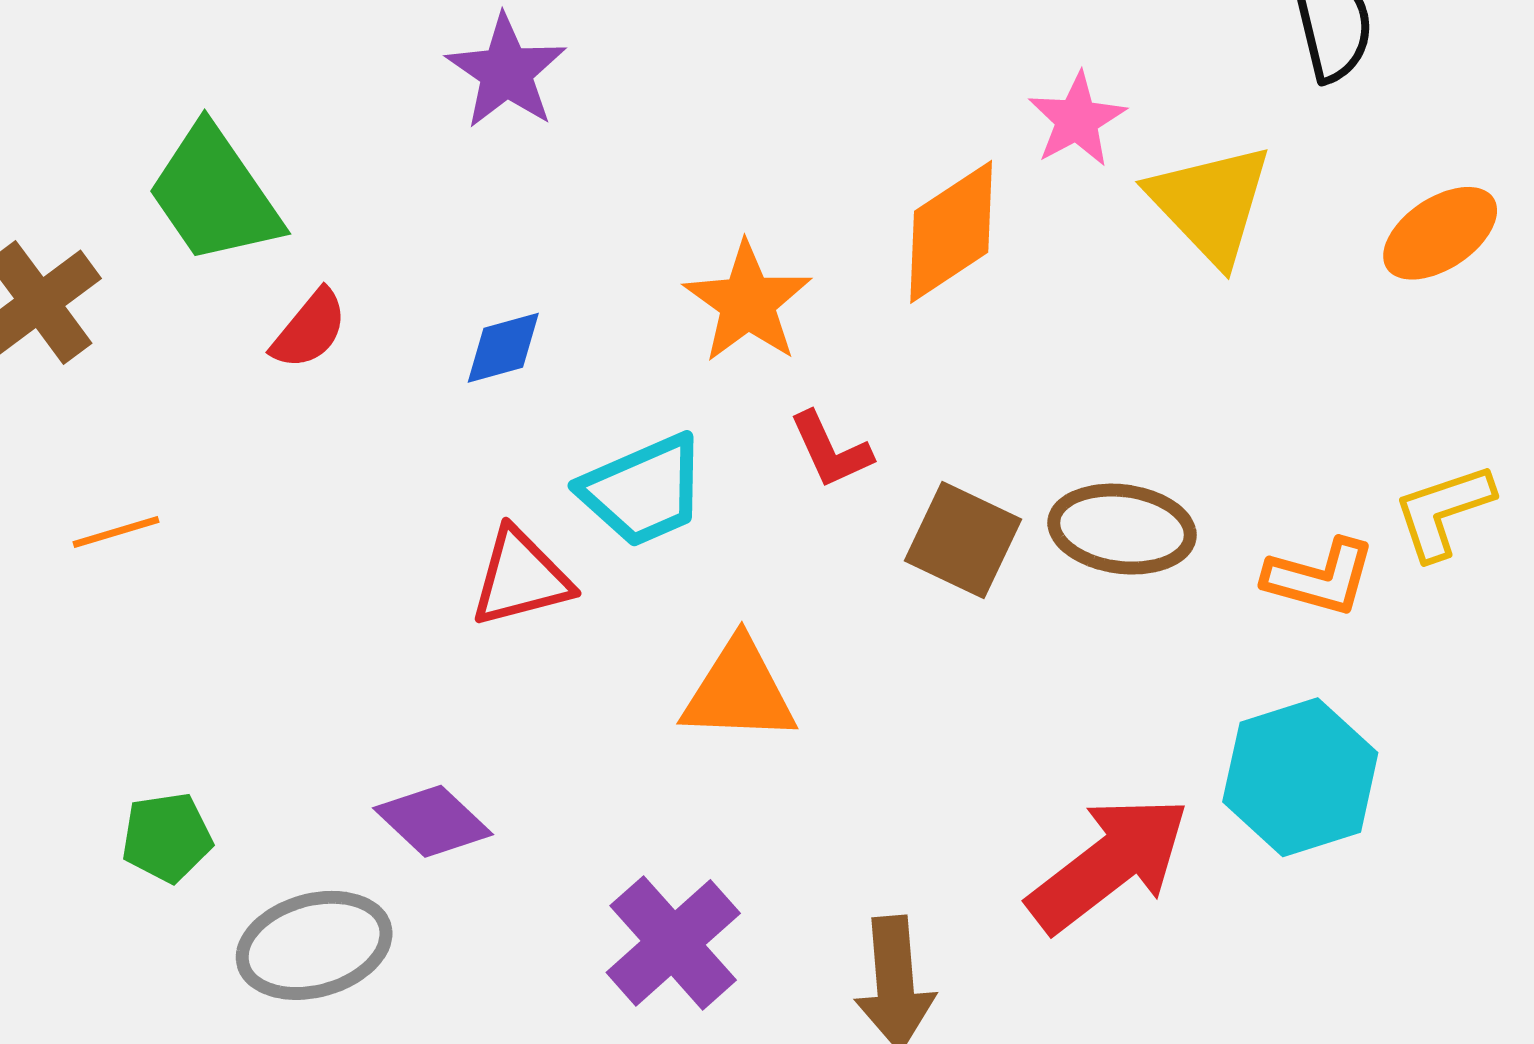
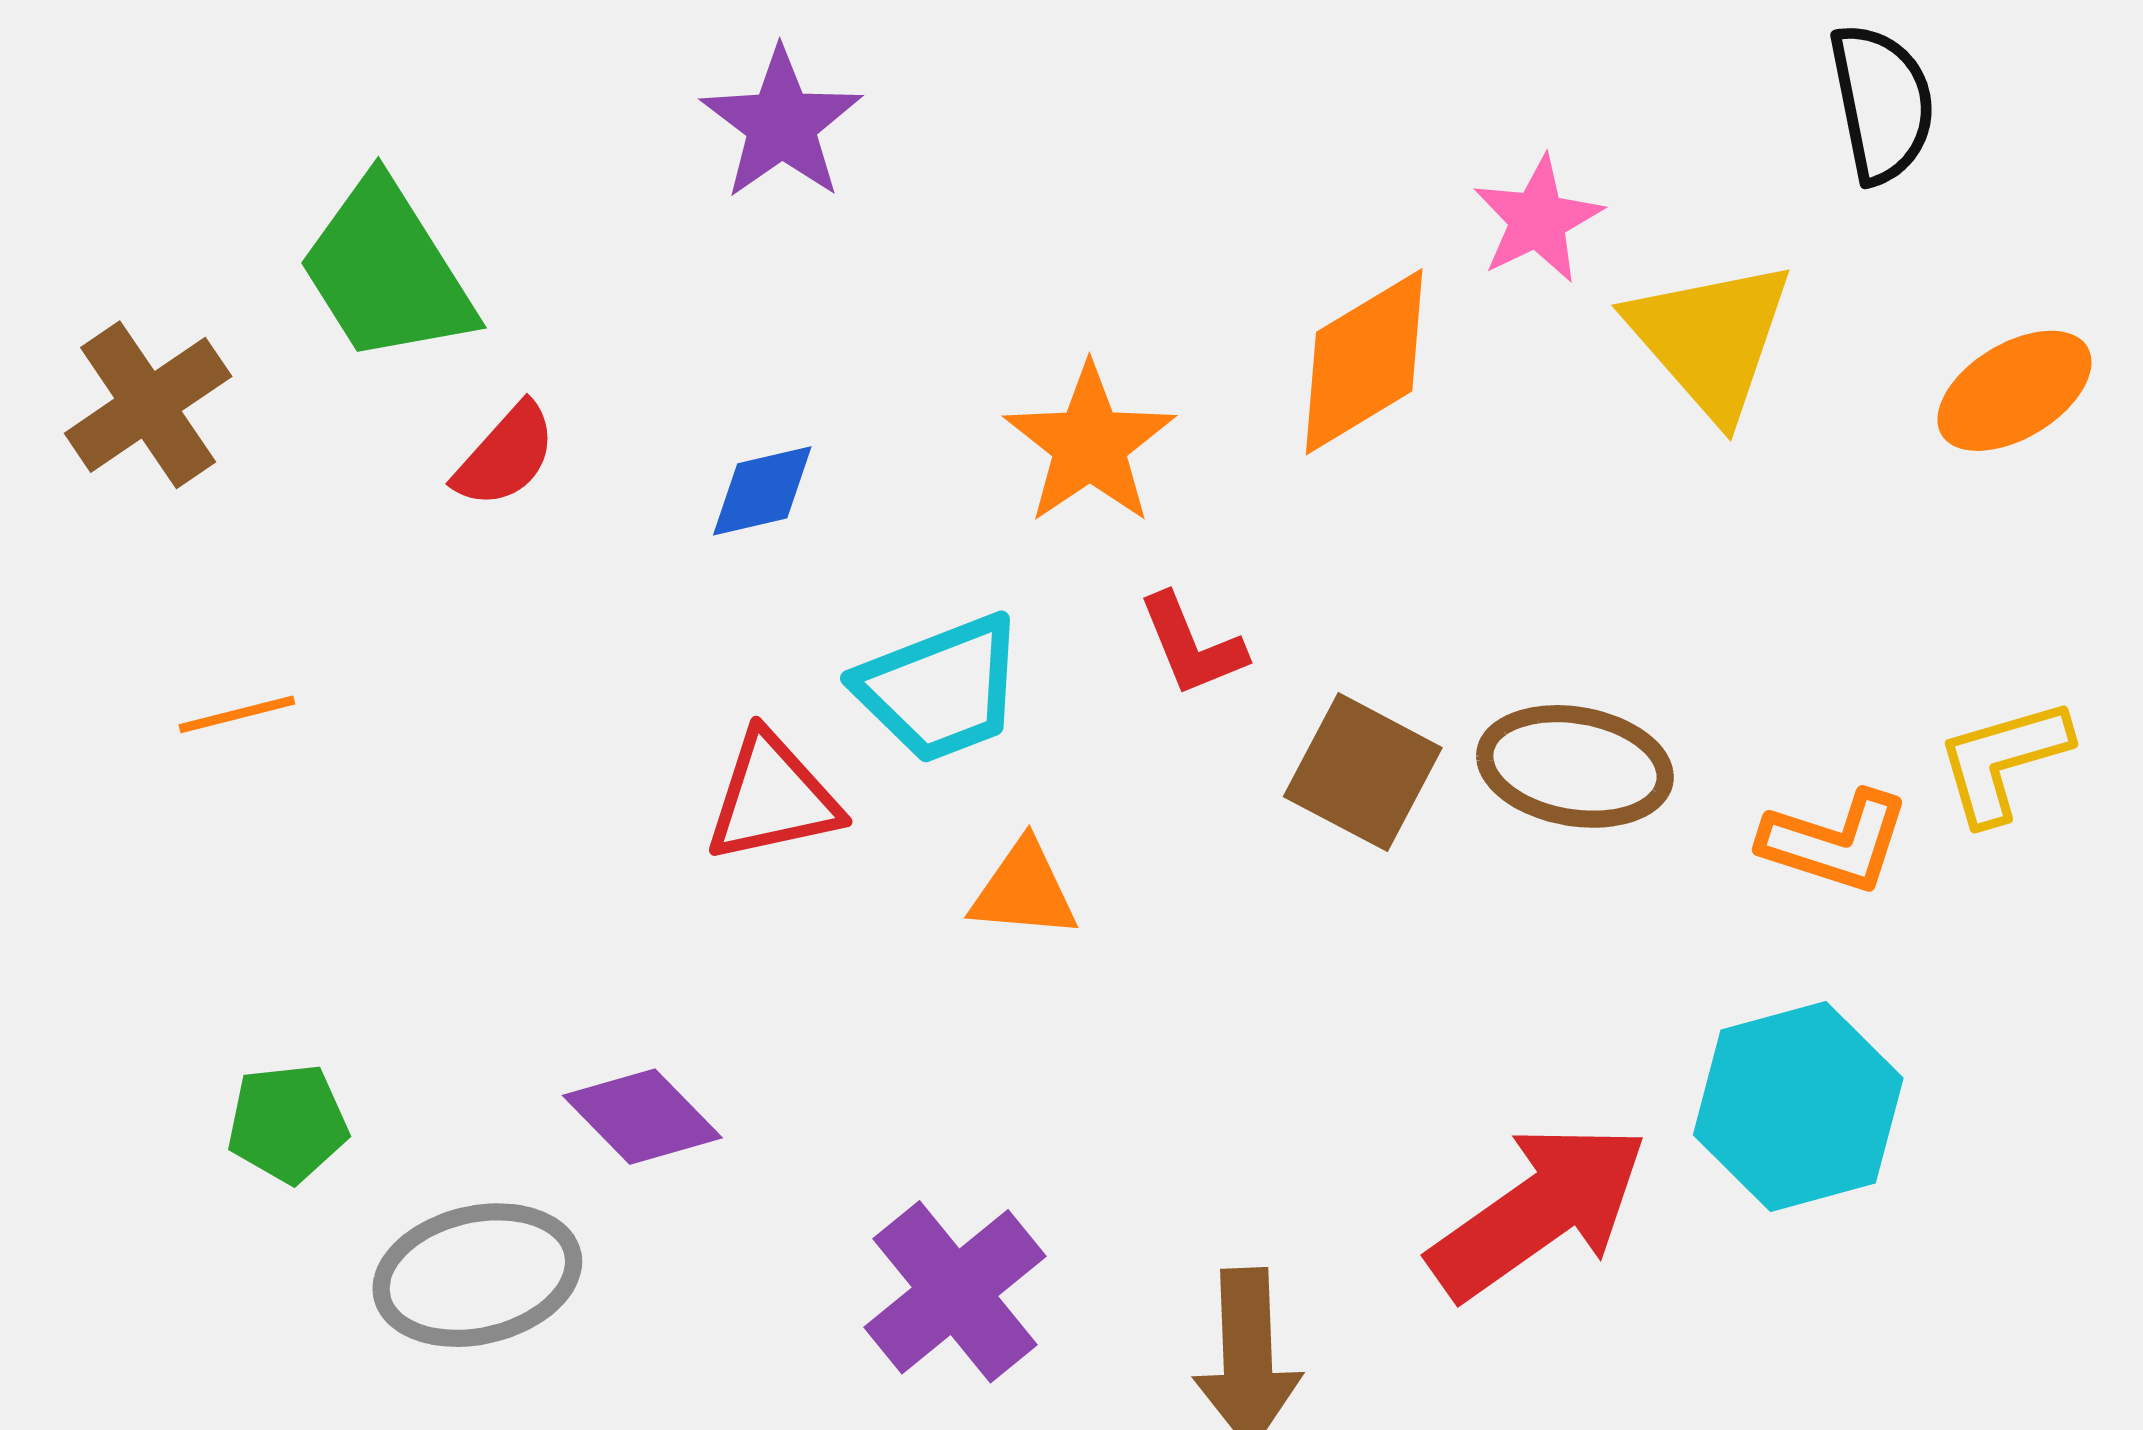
orange triangle: (739, 691) -> (1024, 890), moved, size x0.7

